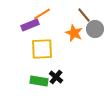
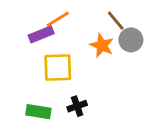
black cross: (56, 77) -> (77, 106), turned 32
green rectangle: (39, 81) -> (38, 112), moved

